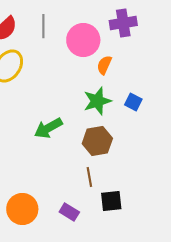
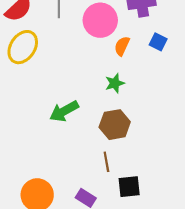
green star: (97, 101) -> (115, 83), size x0.7
blue square: (133, 102) -> (158, 42), moved

